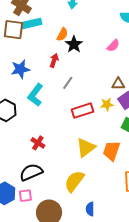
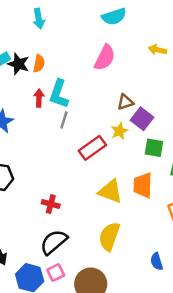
black star: (74, 44) -> (18, 64), moved
pink semicircle: (113, 46) -> (105, 58), size x1.5
cyan L-shape: (35, 95) -> (59, 94), moved
yellow triangle: (86, 148) -> (110, 191), turned -45
blue semicircle: (90, 209) -> (157, 261), moved

